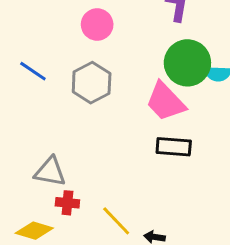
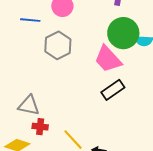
blue line: (33, 71) -> (30, 20), moved, turned -30
black rectangle: (174, 147) -> (113, 90), turned -40

